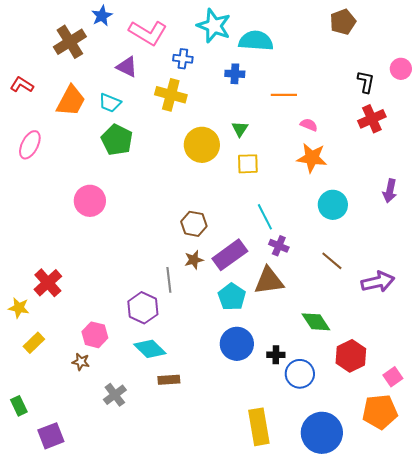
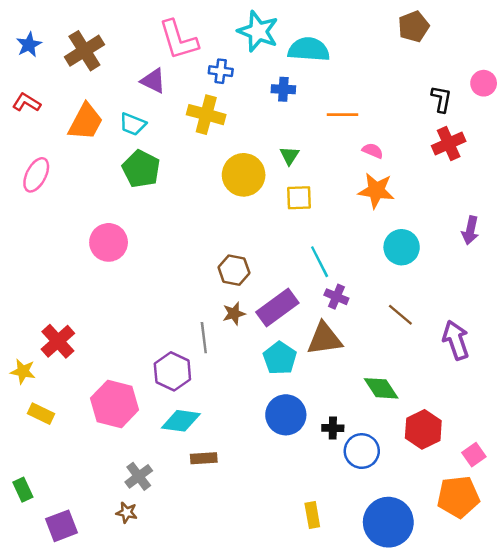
blue star: (102, 16) -> (29, 45), moved
pink L-shape: (148, 33) -> (178, 40), turned 42
purple arrow: (378, 282) -> (456, 340), turned -96
pink hexagon: (95, 335) -> (115, 404), size x1.5
yellow rectangle: (34, 343) -> (41, 414), turned 70
cyan diamond: (150, 349) -> (181, 421), turned -36
brown star: (81, 362) -> (127, 513), moved
yellow rectangle: (259, 427) -> (312, 515), size x0.6

